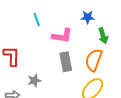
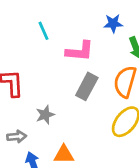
gray rectangle: (66, 62) -> (87, 86), turned 42

